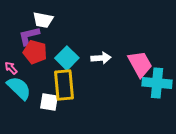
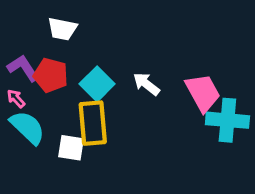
purple L-shape: (29, 36) -> (23, 68), moved, turned 70
white arrow: (101, 58) -> (146, 84), turned -138

